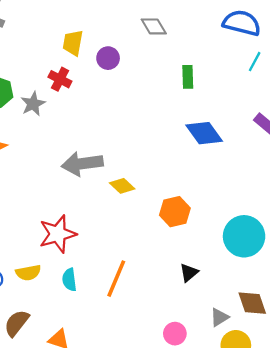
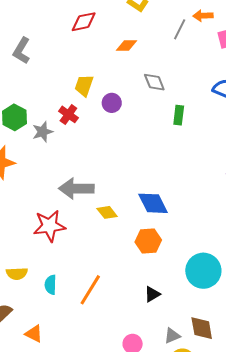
green rectangle: (188, 77) -> (179, 115), moved
blue diamond: (204, 133) -> (153, 203), moved
red star: (58, 234) -> (49, 226), moved

